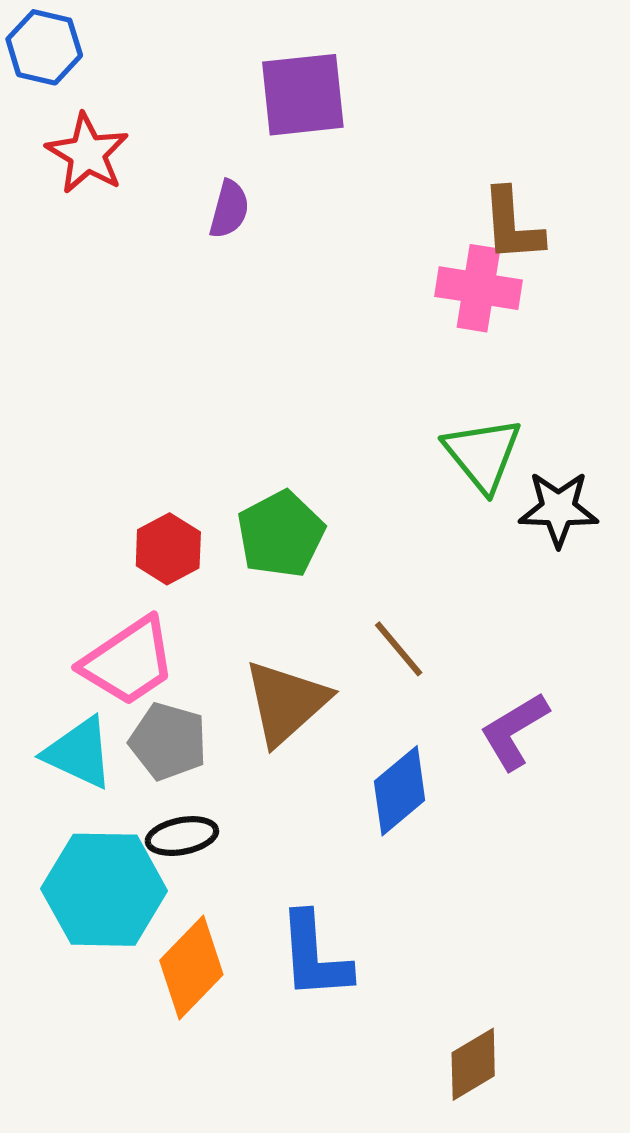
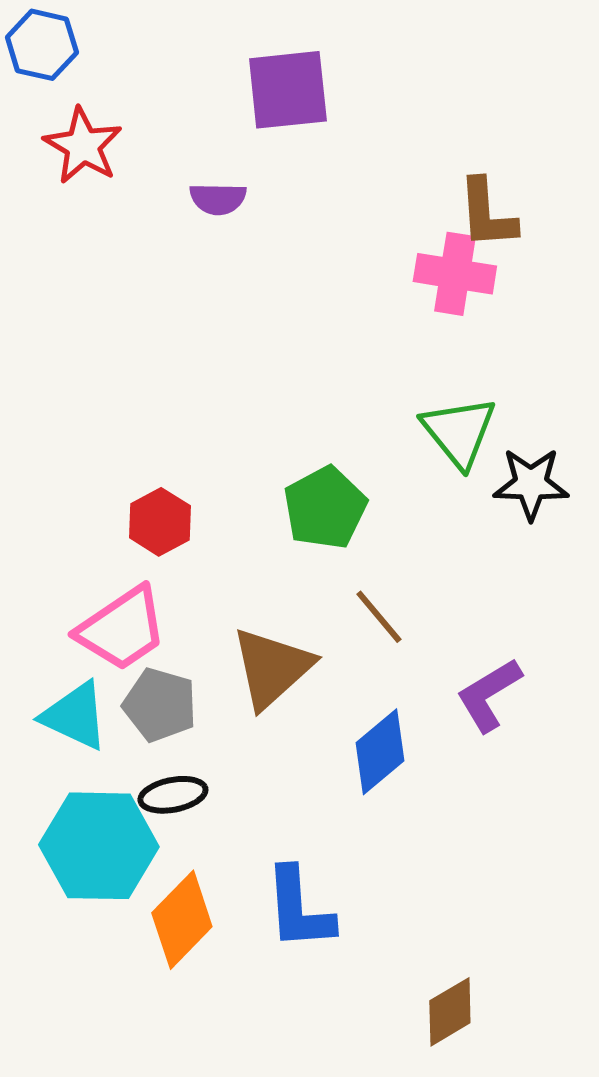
purple semicircle: (229, 209) -> (218, 199), turned 76
green pentagon: (281, 534) -> (325, 508), moved

